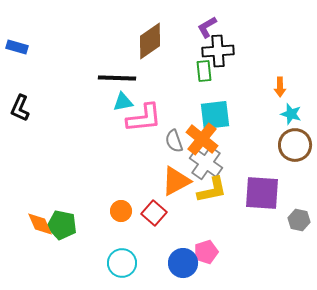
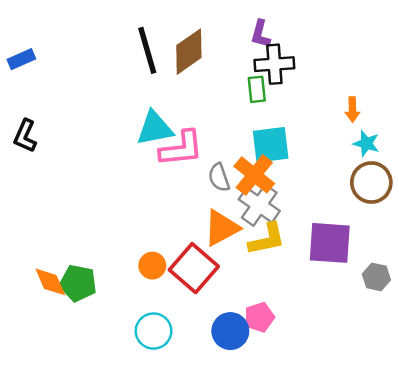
purple L-shape: (207, 27) -> (261, 34), turned -45
blue rectangle: (17, 47) -> (21, 59), turned -40
black line: (117, 78) -> (147, 50), moved, turned 72
cyan triangle: (123, 102) -> (155, 128), size x1.5
red square: (154, 213) -> (194, 268), size x1.5

